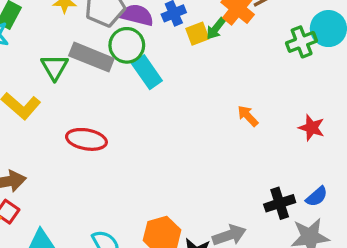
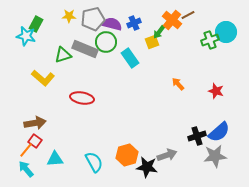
yellow square: (197, 34) -> (152, 42), moved
green triangle: (55, 67) -> (63, 55), turned 42
cyan rectangle: (147, 72) -> (130, 58), moved
blue semicircle: (317, 197) -> (219, 132), size x1.6

